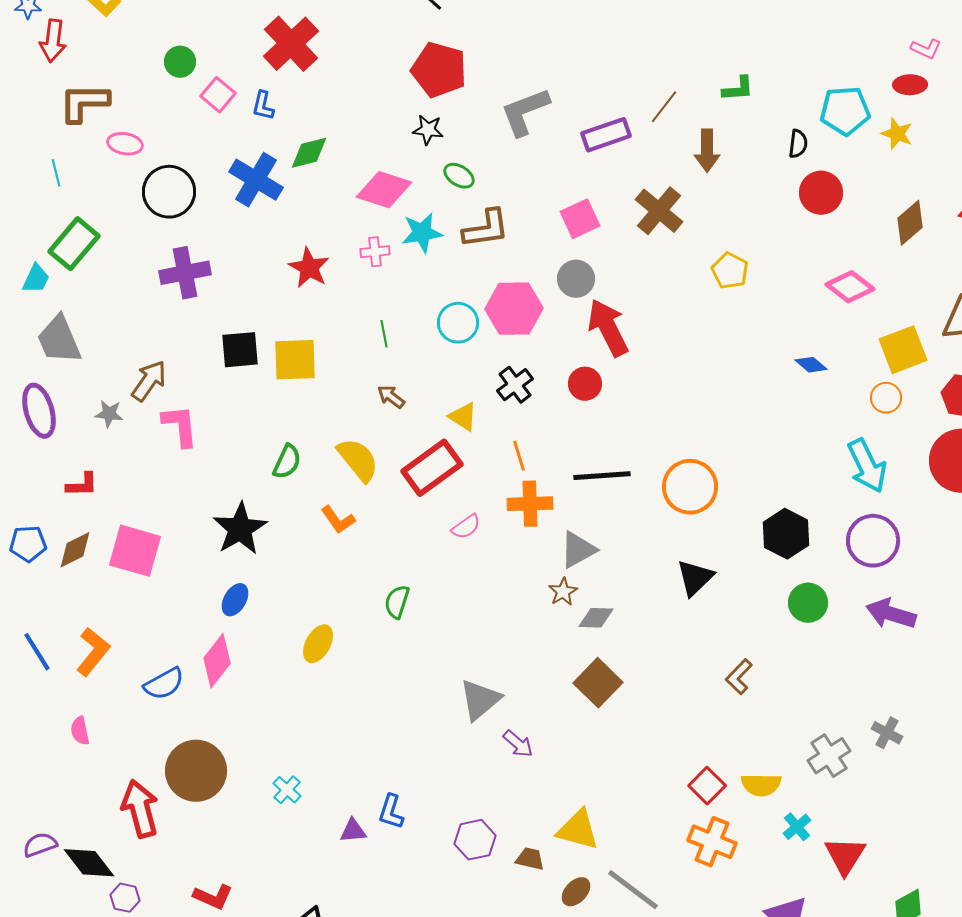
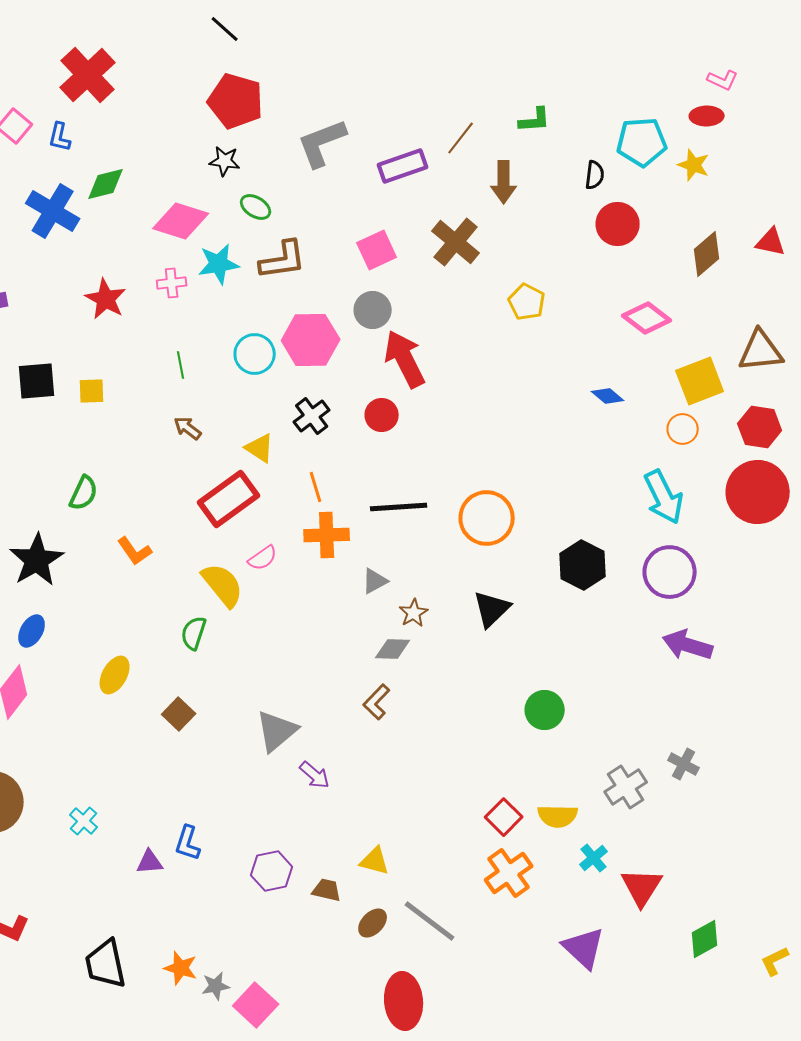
yellow square: (295, 360) -> (92, 391), size x0.6
yellow semicircle: (358, 460) -> (223, 585), moved
gray triangle: (578, 550) -> (375, 581), size x0.7
brown star: (563, 592) -> (414, 613), moved
green circle: (808, 603) -> (545, 710), moved
brown L-shape: (739, 677) -> (377, 702), moved
brown square: (598, 683) -> (179, 714), moved, size x0.7
yellow triangle: (578, 830) -> (375, 861), size x0.7
orange cross: (712, 842) -> (509, 873), turned 33

